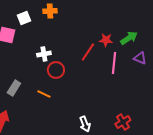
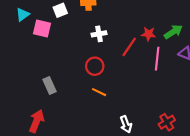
white cross: (44, 54) -> (99, 34), moved
gray rectangle: (14, 88) -> (50, 86), turned -56
orange line: (44, 94) -> (99, 92), moved

